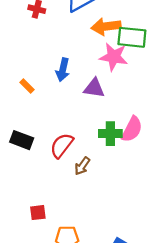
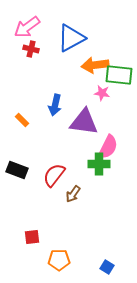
pink star: (114, 57) -> (102, 93), size x0.6
purple triangle: (94, 88) -> (84, 122), size x1.4
pink semicircle: (132, 129) -> (108, 147), moved

